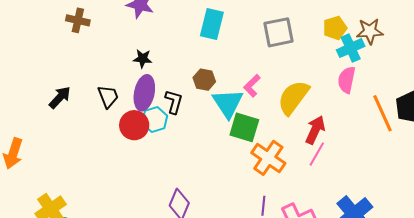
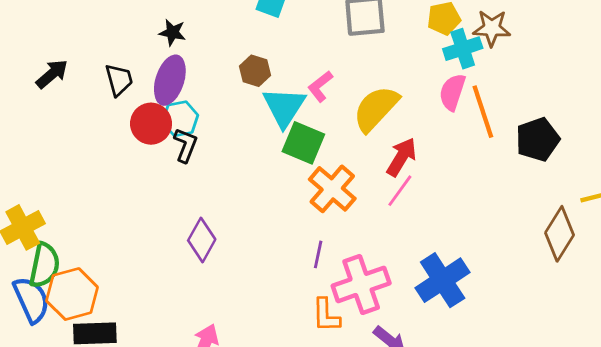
black L-shape: (174, 102) -> (186, 145), moved
orange line: (382, 113) -> (483, 112), moved

